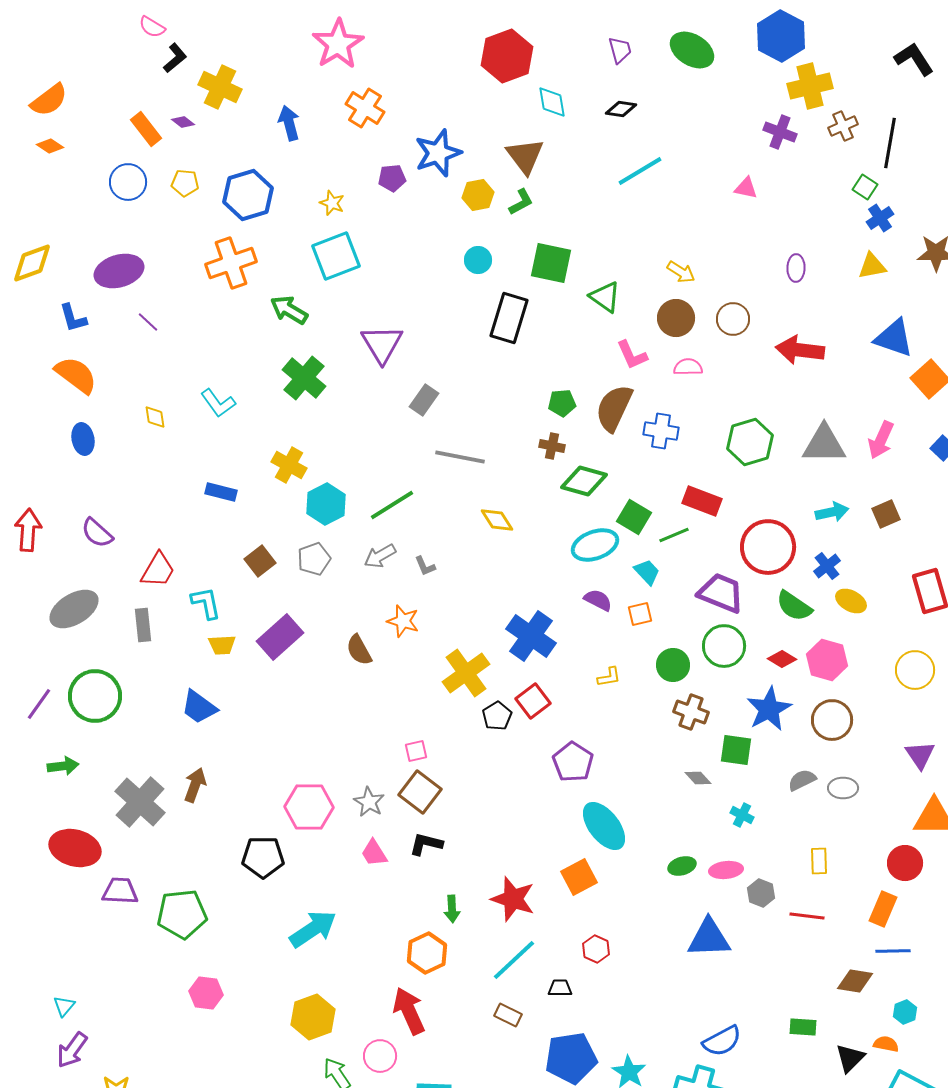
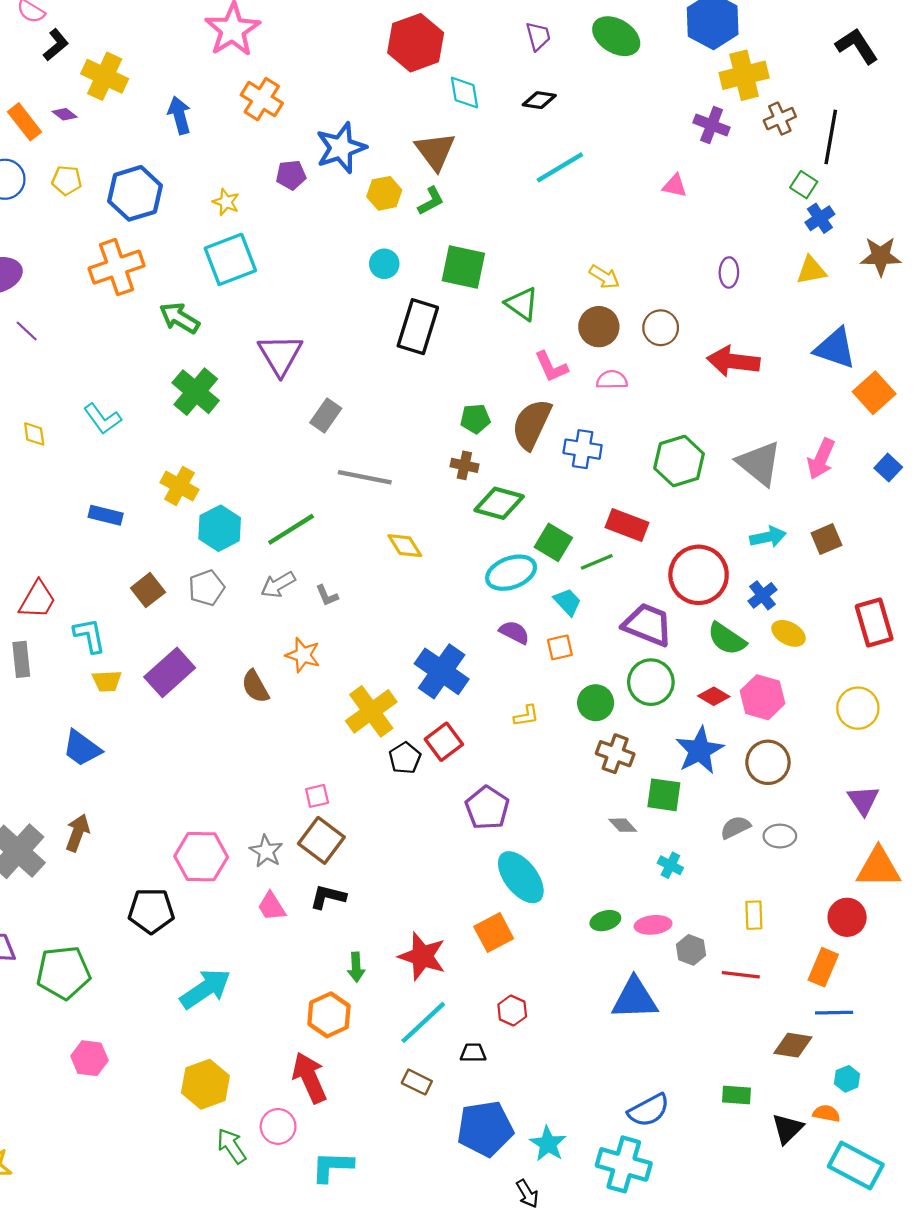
gray triangle: (824, 444) -> (759, 463), turned 39

